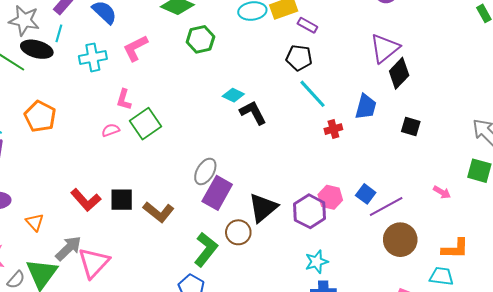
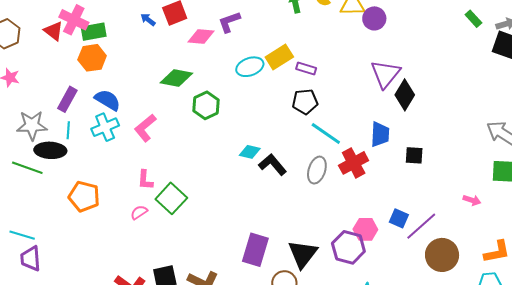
cyan cross: (93, 57) -> (105, 127), moved
orange pentagon: (40, 116) -> (84, 196), moved
black square: (411, 126) -> (414, 155), moved
red cross: (333, 129) -> (354, 163), size x1.6
gray ellipse: (205, 171) -> (317, 170), moved

